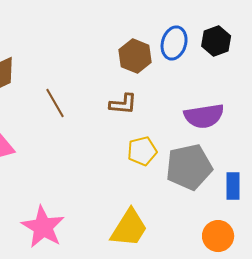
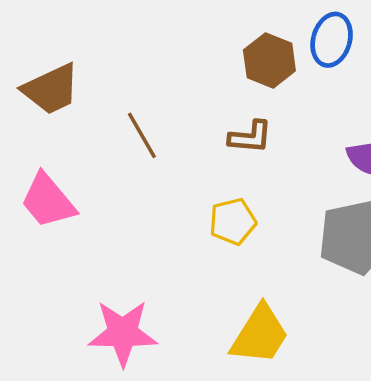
yellow pentagon: (142, 151) -> (233, 221), moved
pink star: (43, 227) -> (123, 333), turned -30

